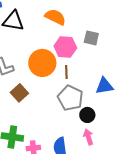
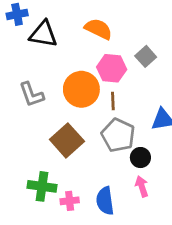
gray square: (91, 38) -> (146, 56), turned 35
brown square: (19, 93) -> (67, 140), moved, size x1.4

